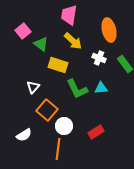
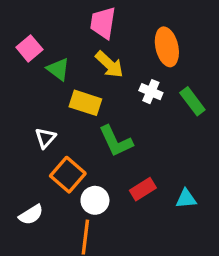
cyan triangle: (101, 88) -> (186, 199), moved
red rectangle: (96, 132) -> (143, 189), moved

